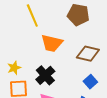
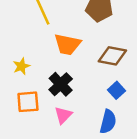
yellow star: (14, 68) -> (21, 66), moved

